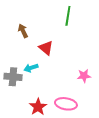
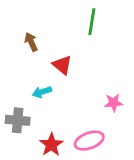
gray cross: (13, 77) -> (18, 120), moved
pink ellipse: (66, 104) -> (89, 141), turned -30

